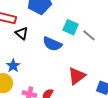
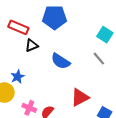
cyan square: (71, 27) -> (105, 35), moved
black triangle: (22, 33) -> (32, 45), turned 48

